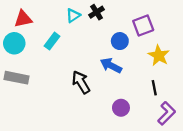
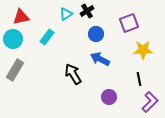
blue circle: (120, 41) -> (96, 34), moved
yellow star: (159, 55) -> (143, 50), turned -30
gray rectangle: (16, 78) -> (15, 70), turned -70

